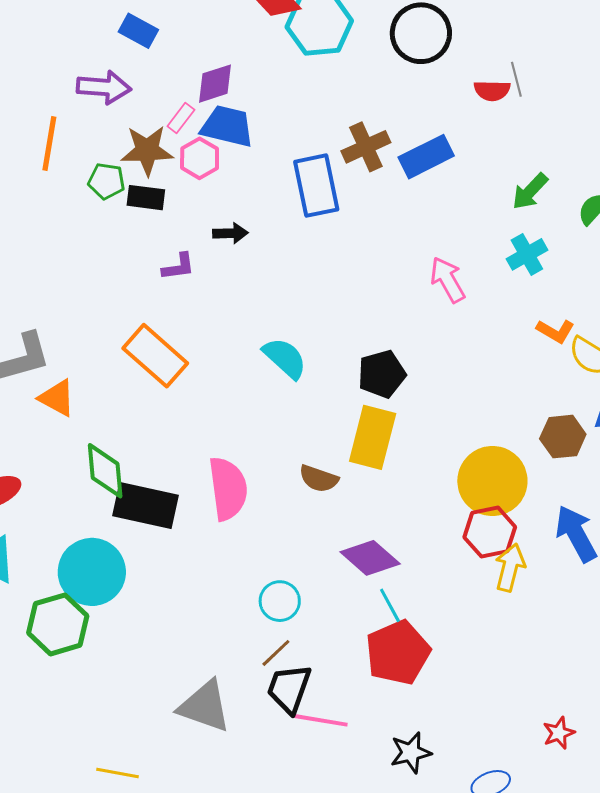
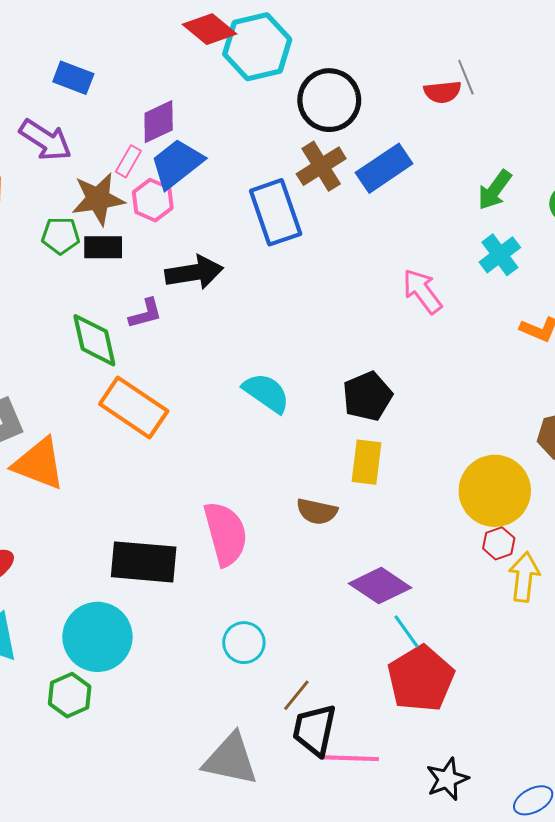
black circle: (421, 33) -> (329, 100), moved
purple arrow: (104, 87) -> (46, 140), turned 36
blue trapezoid: (227, 126) -> (177, 164), turned -44
black arrow: (230, 233) -> (194, 272), size x1.6
orange triangle: (57, 398) -> (39, 464), size x1.4
yellow rectangle: (373, 437) -> (366, 462), size x0.7
green diamond: (105, 471) -> (94, 340), moved
red hexagon: (490, 532) -> (499, 543), size x0.6
cyan circle: (280, 601) -> (244, 643), moved
green hexagon: (58, 624) -> (70, 695), size x0.7

